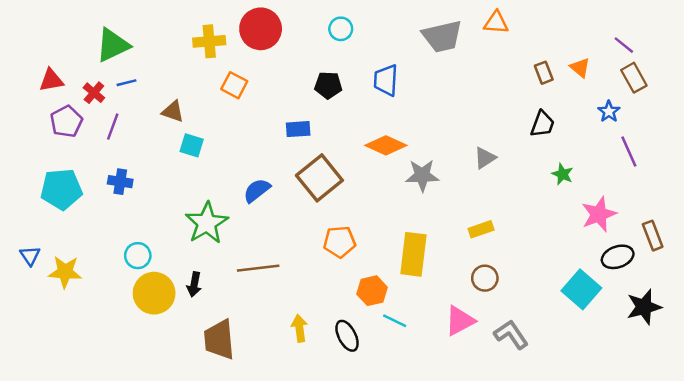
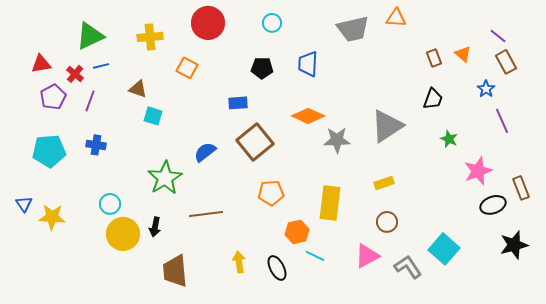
yellow cross: (209, 41) -> (150, 37), moved
gray triangle: (485, 158) -> (387, 126), size x1.8
cyan square: (581, 289) -> (444, 249), moved

